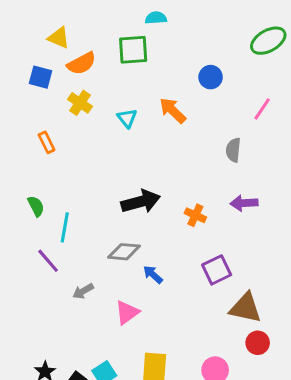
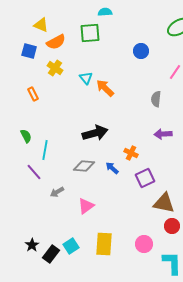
orange arrow: (173, 110) -> (105, 88), moved
orange cross: (195, 215) -> (131, 153), moved
blue arrow: (153, 274) -> (112, 168), moved

